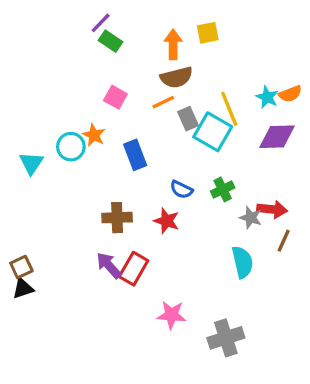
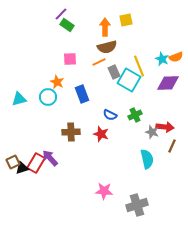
pink square: (115, 97) -> (70, 59), turned -32
cyan circle: (71, 147) -> (48, 97), moved
cyan triangle: (31, 163) -> (19, 99), turned 42
purple arrow: (109, 265) -> (50, 158), moved
red rectangle: (134, 269) -> (36, 163), moved
black triangle: (23, 288) -> (22, 168), moved

